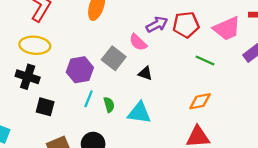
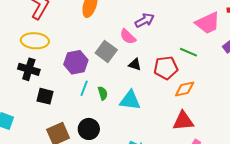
red pentagon: (186, 25) -> (166, 68), moved

